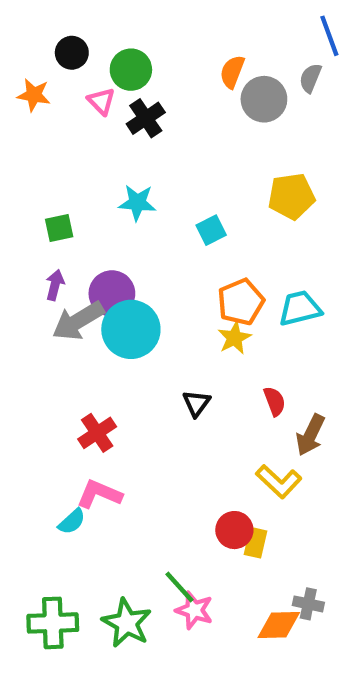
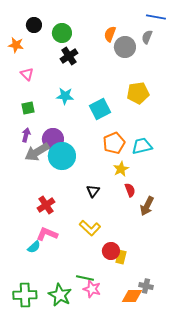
blue line: (329, 36) -> (156, 17), turned -60
pink triangle: (101, 101) -> (27, 74), moved
cyan square: (211, 230) -> (100, 109), size x1.5
yellow star: (234, 338) -> (121, 169), moved
yellow L-shape: (279, 481) -> (90, 228), moved
green line: (179, 587) -> (85, 278), turned -36

